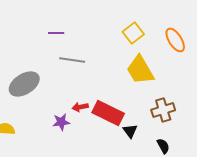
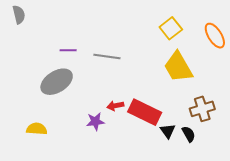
purple line: (56, 33) -> (68, 50), moved
black semicircle: (163, 146) -> (189, 134), moved

